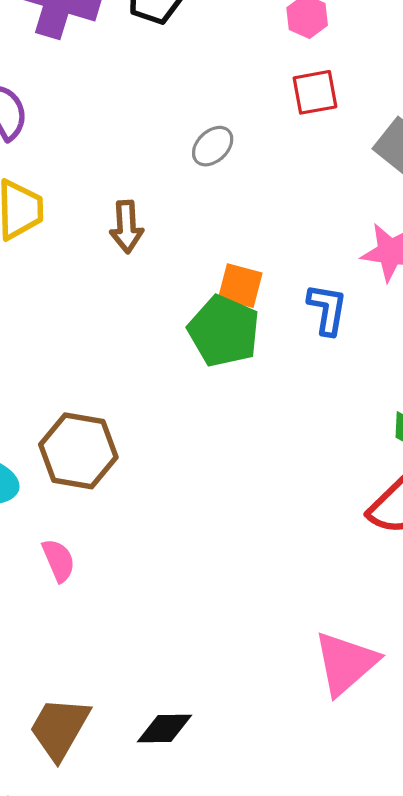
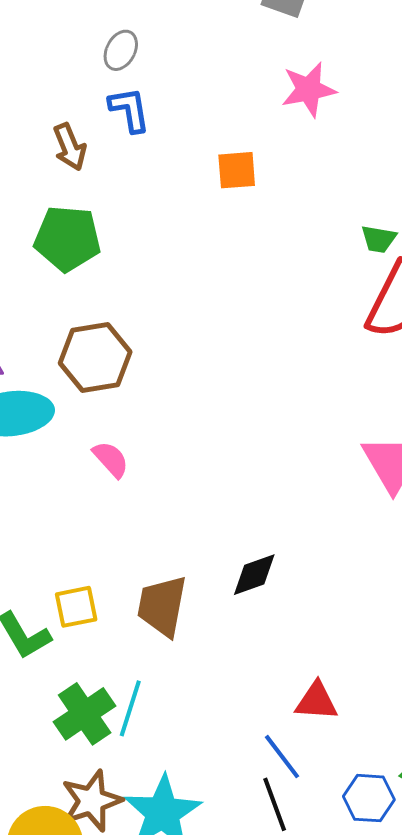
orange square: (240, 286) -> (237, 170), moved
blue L-shape: (327, 309) -> (129, 110), moved
green pentagon: (224, 331) -> (67, 238), moved

